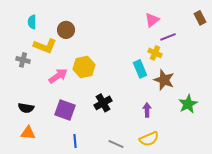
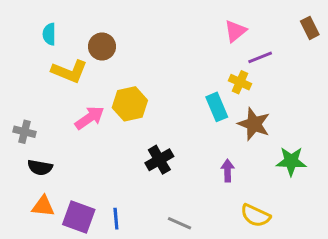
gray cross: (23, 60) -> (24, 132), moved
green star: (188, 104) -> (291, 161), turned 30
purple square: (65, 110) -> (79, 217), moved
yellow semicircle: (149, 139) -> (255, 216), moved, turned 48

